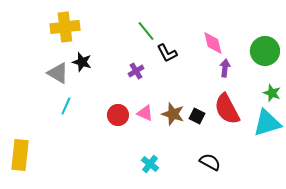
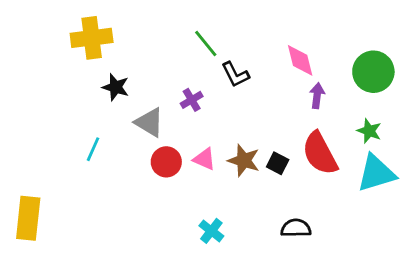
gray triangle: (58, 73) -> (149, 122), moved
green star: (272, 93) -> (369, 131), moved
black semicircle: (210, 162) -> (296, 228), turned -30

